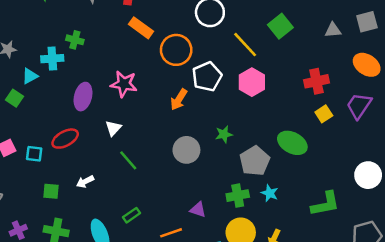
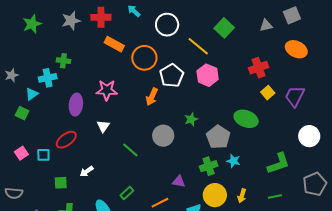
purple trapezoid: (359, 106) -> (295, 96), moved
green line: (128, 160) -> (130, 150), moved

